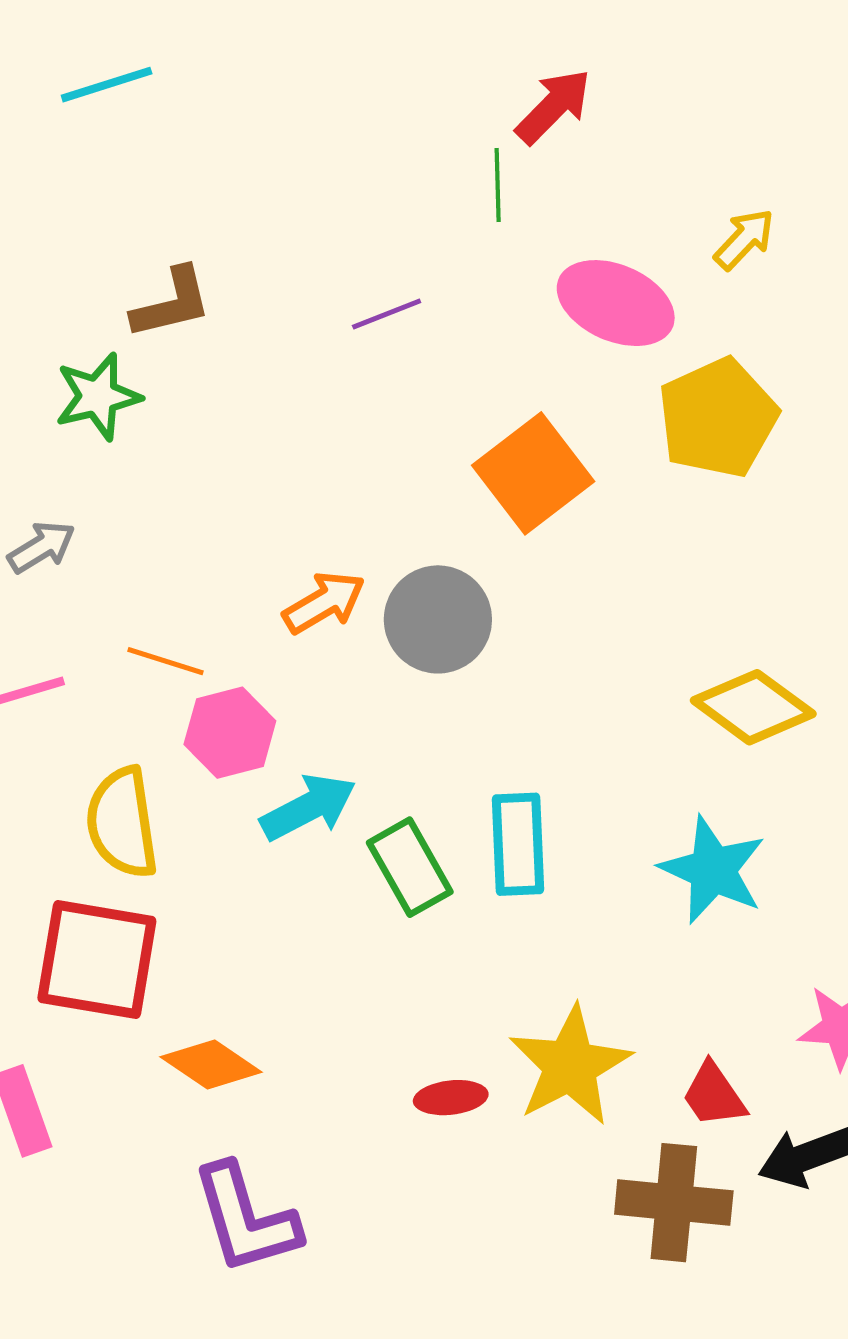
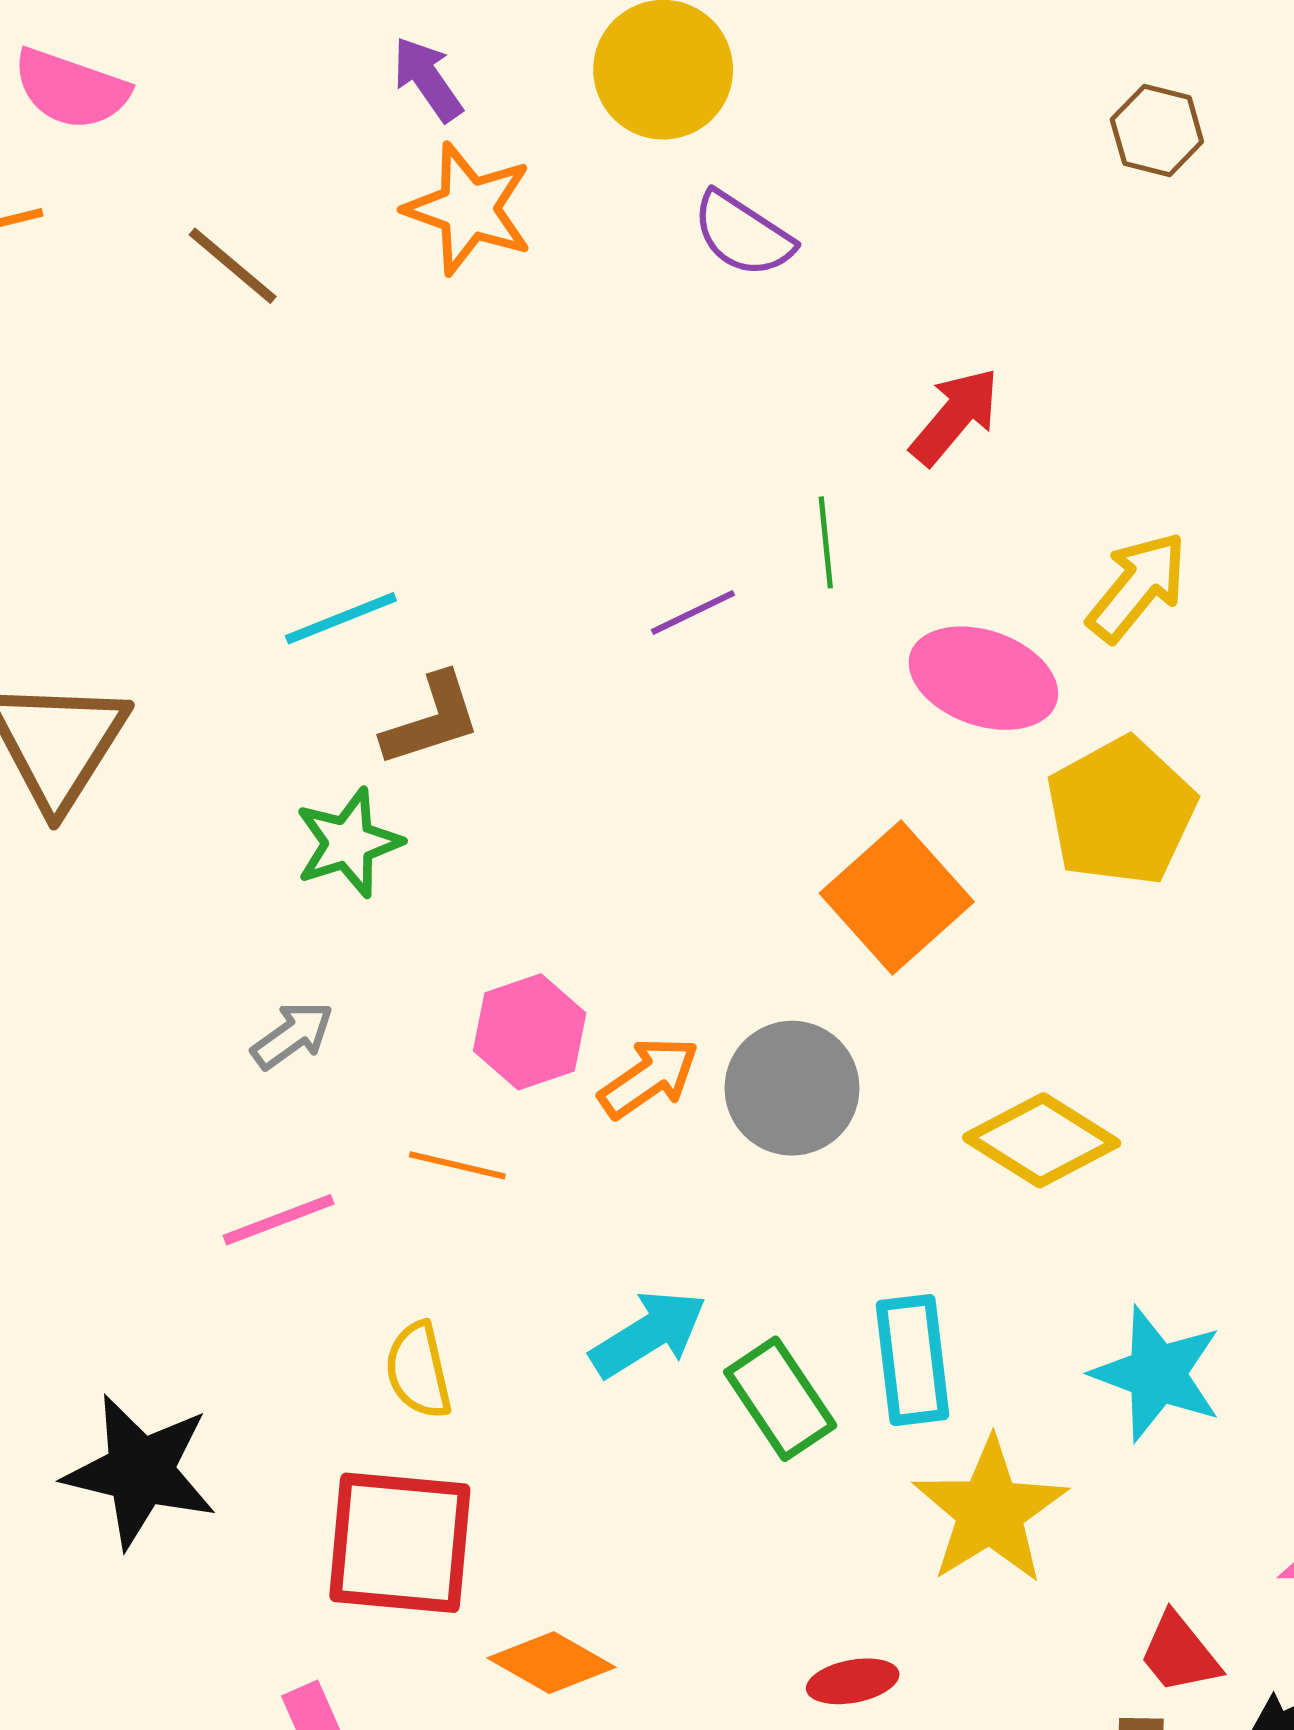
cyan line: (107, 85) -> (341, 618), moved
red arrow: (553, 106) -> (955, 416), moved
yellow arrow: (744, 239) -> (1137, 587), size x1.4
purple line: (387, 314) -> (693, 612), moved
yellow diamond: (753, 707) -> (1042, 1140), moved
pink hexagon: (230, 733) -> (530, 1032), moved
yellow semicircle: (122, 823) -> (418, 1370), size x0.7
yellow star: (570, 1066) -> (990, 1511), moved

